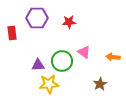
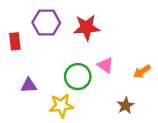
red star: (69, 22) -> (87, 28), size x1.5
orange arrow: (113, 57) -> (142, 72), turned -40
purple triangle: (38, 65) -> (29, 85), moved

